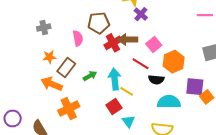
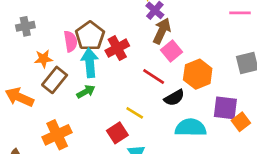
brown pentagon: (99, 23) -> (90, 36), moved, turned -30
brown arrow: (128, 40) -> (162, 31), moved, turned 114
orange star: (49, 57) -> (43, 59), moved
cyan arrow: (115, 79) -> (90, 63), moved
black semicircle: (156, 80) -> (174, 98), turned -35
orange arrow: (52, 84) -> (19, 97), moved

